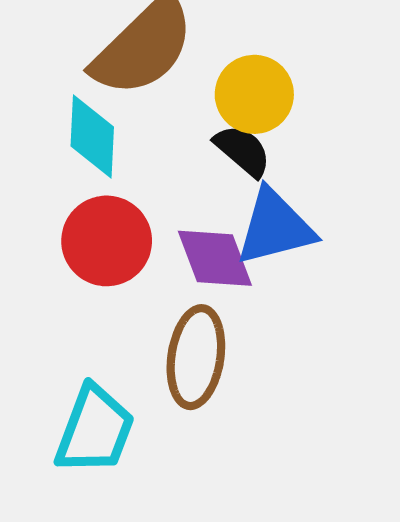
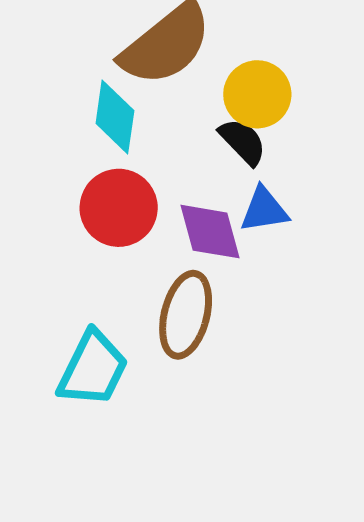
blue triangle: (275, 227) -> (264, 210), size x0.7

